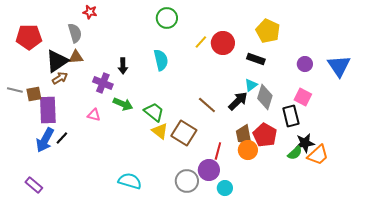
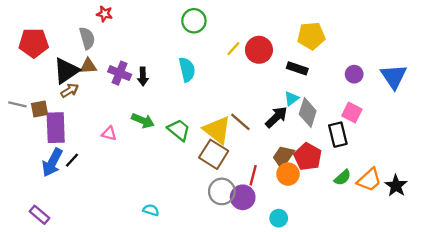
yellow pentagon: (268, 31) -> (311, 36), turned -30
purple cross: (103, 83) -> (120, 73), moved
yellow triangle: (160, 131) -> (217, 130), moved, size x1.5
brown trapezoid: (244, 135) -> (283, 157), turned 45
black star: (305, 143) -> (396, 186), moved, turned -30
cyan semicircle: (130, 181) -> (151, 210), size x0.6
gray circle: (187, 181) -> (222, 191), moved
cyan circle: (225, 188) -> (279, 218), moved

